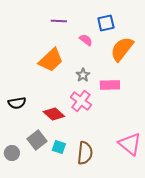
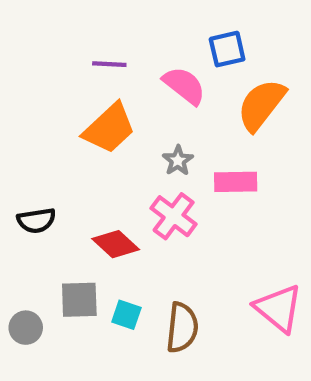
purple line: (59, 21) -> (109, 64), moved
pink semicircle: (86, 40) -> (184, 86), size x1.5
gray square: (37, 140) -> (79, 300), turned 36

